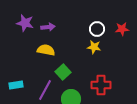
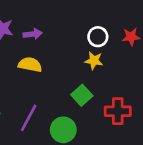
green square: (63, 72) -> (82, 95), moved
red cross: (101, 85) -> (118, 111), moved

